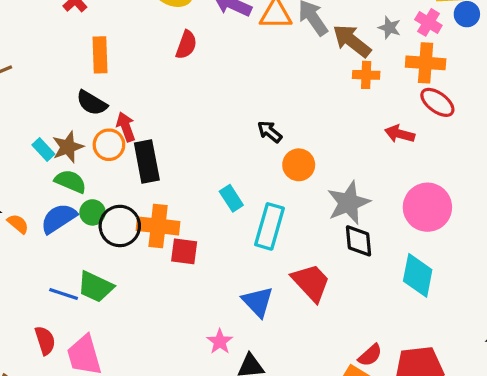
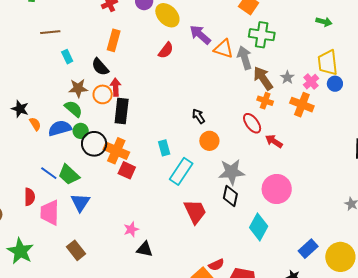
red ellipse: (437, 102) -> (252, 123), moved
cyan rectangle: (43, 150) -> (67, 57), moved
blue triangle: (258, 302) -> (80, 202), moved

